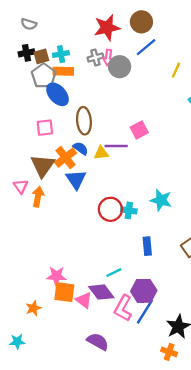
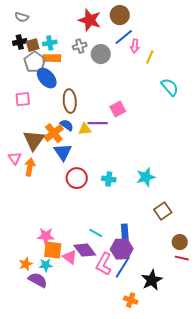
red star: (107, 28) -> (90, 20), turned 30
pink arrow: (108, 57) -> (135, 46), moved
pink square: (45, 128) -> (23, 99), moved
cyan star: (161, 200) -> (146, 177), moved, turned -30
red circle: (110, 209) -> (77, 178), moved
blue rectangle: (147, 246) -> (125, 232), moved
cyan line: (114, 273) -> (96, 233), turned 56
cyan star: (17, 342) -> (46, 265), moved
purple semicircle: (98, 342) -> (38, 280), moved
orange cross: (169, 352) -> (131, 300), moved

